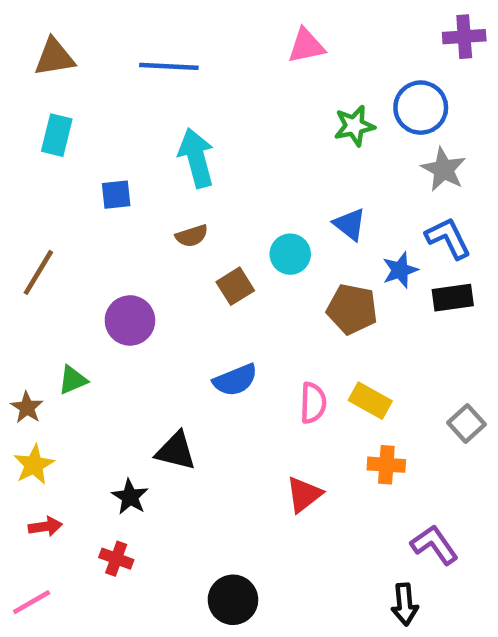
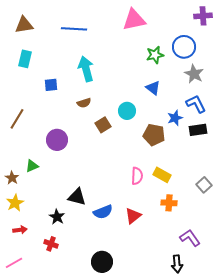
pink triangle: (306, 46) -> (134, 20), size x1.4
blue triangle: (350, 224) -> (153, 88), moved
blue semicircle: (235, 380) -> (103, 212), moved

